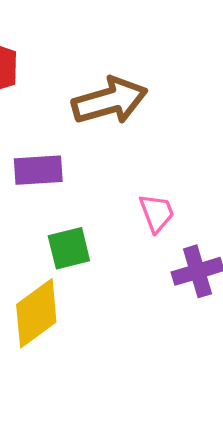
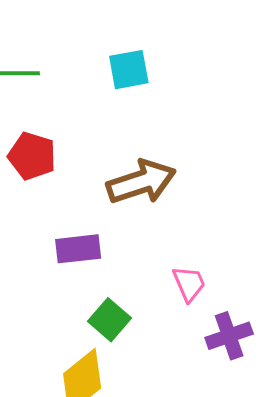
green square: (69, 248) -> (110, 320), turned -33

